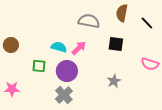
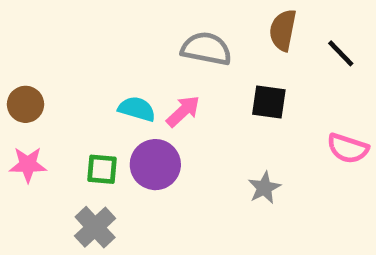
green square: (39, 66) -> (102, 169), moved
pink star: (12, 89) -> (28, 165), moved
gray cross: (64, 95) -> (95, 227), moved

